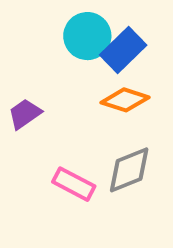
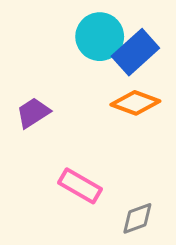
gray diamond: (129, 170) -> (137, 218), moved, size x0.7

